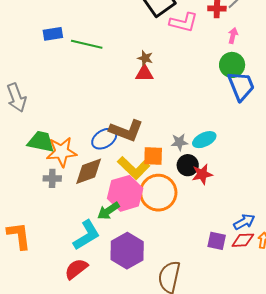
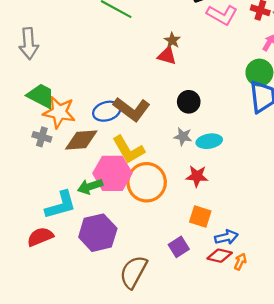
orange square: (153, 156) -> (200, 216), moved
black circle: (188, 165) -> (189, 102), moved
purple square: (217, 241) -> (179, 247), moved, turned 30

